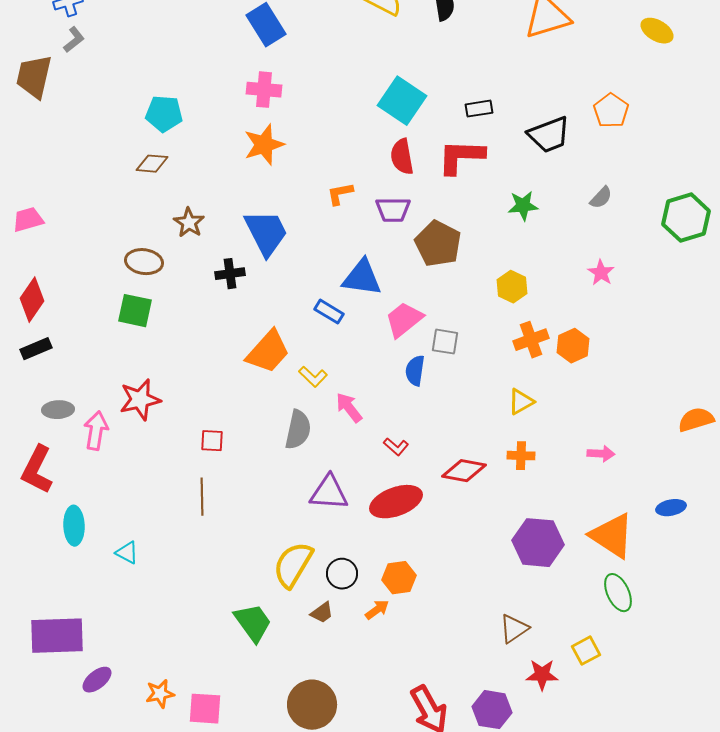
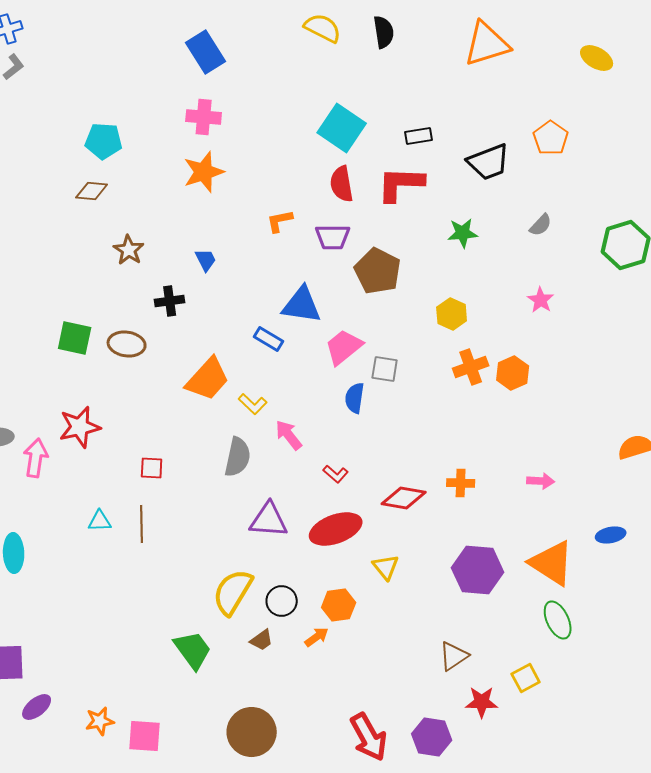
blue trapezoid: (266, 233) -> (206, 260), size x0.5
brown ellipse: (144, 262) -> (127, 344), moved
yellow triangle: (521, 402) -> (386, 567), moved, turned -40
cyan triangle: (127, 553) -> (100, 521), moved, turned -30

